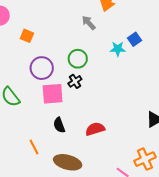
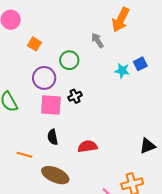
green circle: (78, 59) -> (69, 60), moved
orange line: (34, 147) -> (24, 155), turned -56

